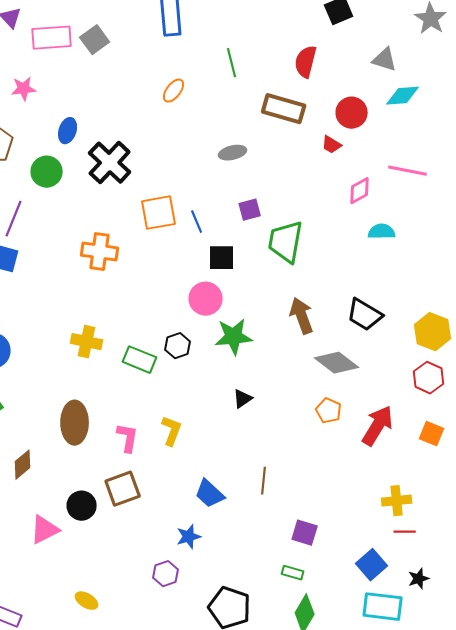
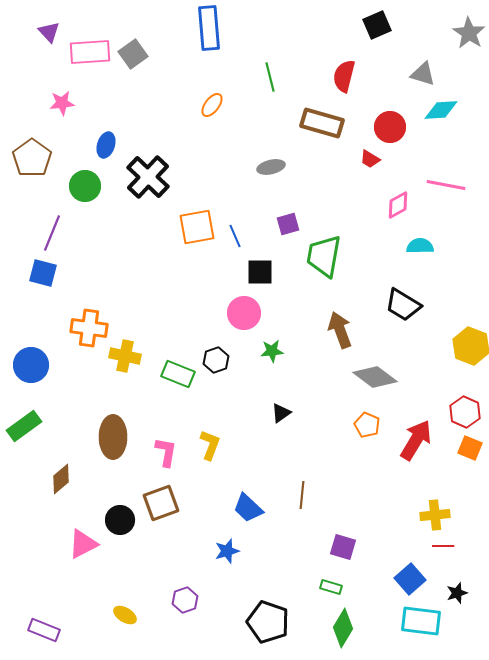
orange cross: (100, 252) -> (89, 328), moved
black trapezoid: (365, 315) -> (403, 305), moved
green star: (234, 337) -> (272, 351), size x0.6
red hexagon: (429, 378) -> (465, 412), moved
purple hexagon: (166, 574) -> (185, 600), moved

